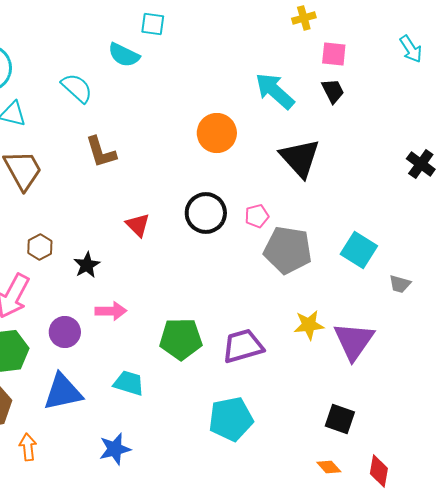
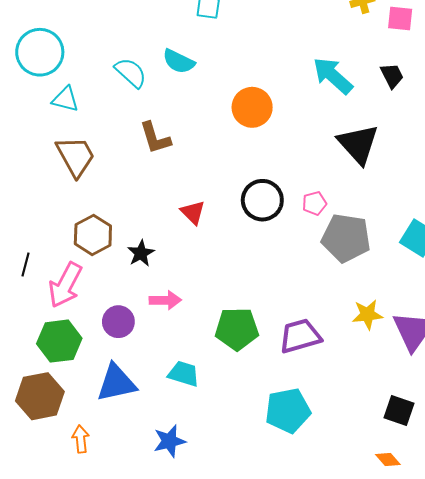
pink square: (334, 54) -> (400, 19), moved
cyan semicircle: (124, 55) -> (179, 61), moved
orange circle: (217, 133) -> (252, 107), moved
brown hexagon: (40, 247) -> (93, 235), size x1.5

